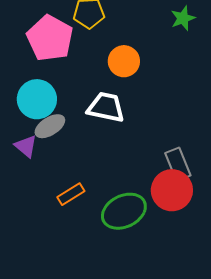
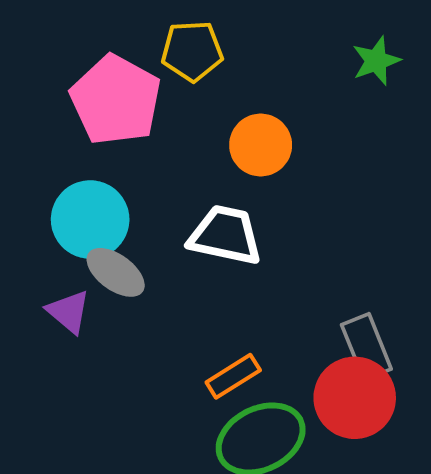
gray ellipse: (50, 126) -> (116, 272), turned 68
orange rectangle: (71, 194) -> (233, 376), moved

